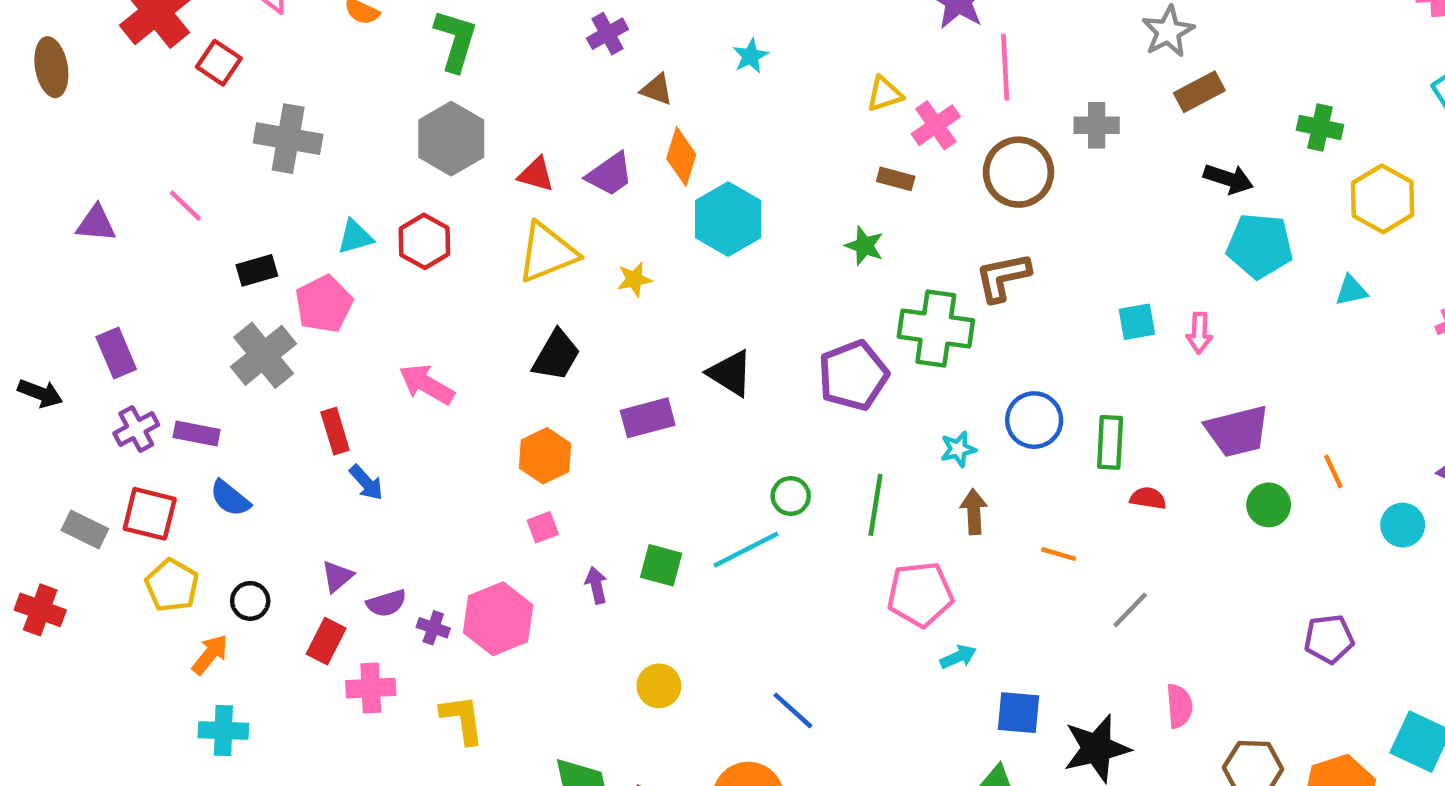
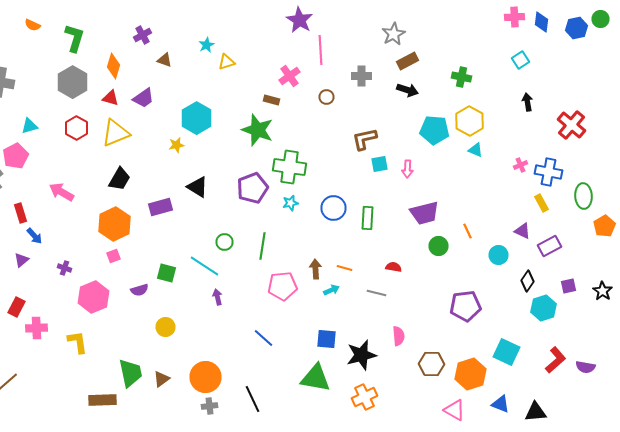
yellow triangle: (884, 94) -> (226, 62), moved
orange diamond: (681, 156) -> (114, 66), moved
brown circle: (1018, 172) -> (326, 97), size x0.5
black arrow: (1228, 179) -> (408, 90), moved
yellow hexagon: (1383, 199) -> (470, 121), moved
red hexagon: (424, 241) -> (76, 128), moved
green star: (864, 246) -> (258, 130), size x1.8
brown L-shape: (1003, 277) -> (364, 139), moved
yellow star: (634, 279) -> (176, 145), moved
cyan triangle: (1351, 291) -> (476, 150), turned 35
cyan star: (958, 449) -> (290, 203), moved
orange hexagon: (545, 456) -> (114, 224), size x1.4
red semicircle: (1148, 498) -> (394, 267), moved
brown arrow: (974, 512) -> (316, 269), moved
cyan line: (746, 550) -> (204, 266), turned 60
purple triangle: (337, 576) -> (22, 260), moved
purple arrow: (596, 585) -> (218, 297), moved
purple semicircle: (386, 603) -> (140, 290), moved
gray line: (1130, 610) -> (376, 293), turned 60
purple cross: (433, 628) -> (64, 268), moved
purple pentagon: (1329, 639) -> (466, 306), size x1.4
cyan arrow: (958, 657) -> (332, 290), moved
blue line: (793, 710) -> (264, 338), moved

